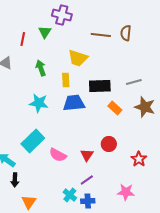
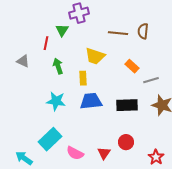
purple cross: (62, 15) -> (79, 13), turned -30
red line: (23, 39) -> (46, 43), moved
black rectangle: (100, 86) -> (127, 105), moved
orange rectangle: (115, 108) -> (132, 66), moved

